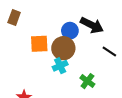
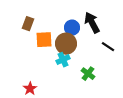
brown rectangle: (14, 18) -> (28, 24), moved
black arrow: (92, 25) -> (92, 23), turned -145

